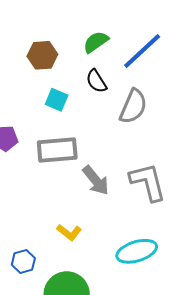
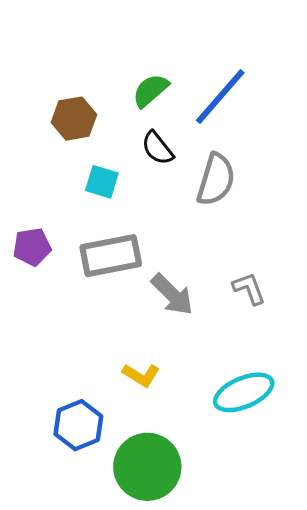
gray L-shape: (148, 182) -> (249, 289), size x0.6
blue hexagon: (23, 261) -> (78, 425), size x1.4

